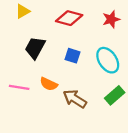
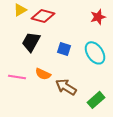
red diamond: (69, 18) -> (43, 16), moved
green rectangle: (115, 95) -> (96, 100), moved

